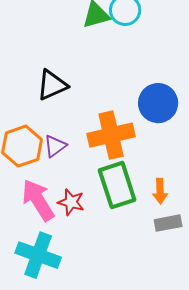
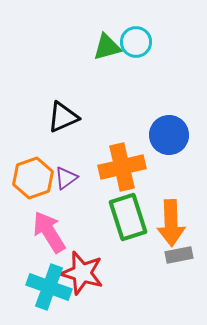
orange arrow: (160, 191) -> (171, 223), size x1.8
red star: (71, 202) -> (82, 273), moved, size x1.6

